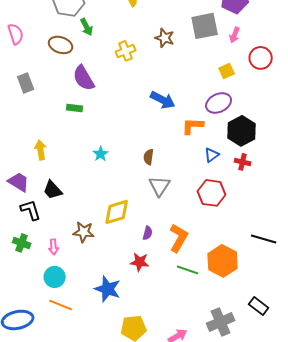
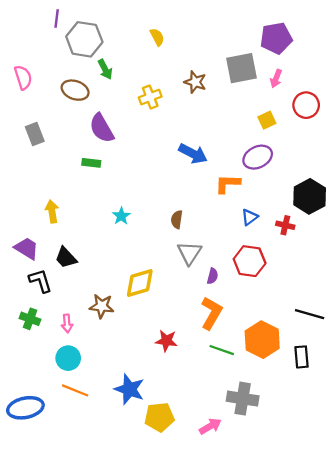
black hexagon: (242, 131) -> (310, 196), moved
purple semicircle: (148, 233) -> (213, 276), moved
blue star: (108, 289) -> (129, 389), moved
black rectangle: (259, 306) -> (302, 357), moved, turned 48
gray cross: (221, 322) -> (243, 399), moved, turned 32

